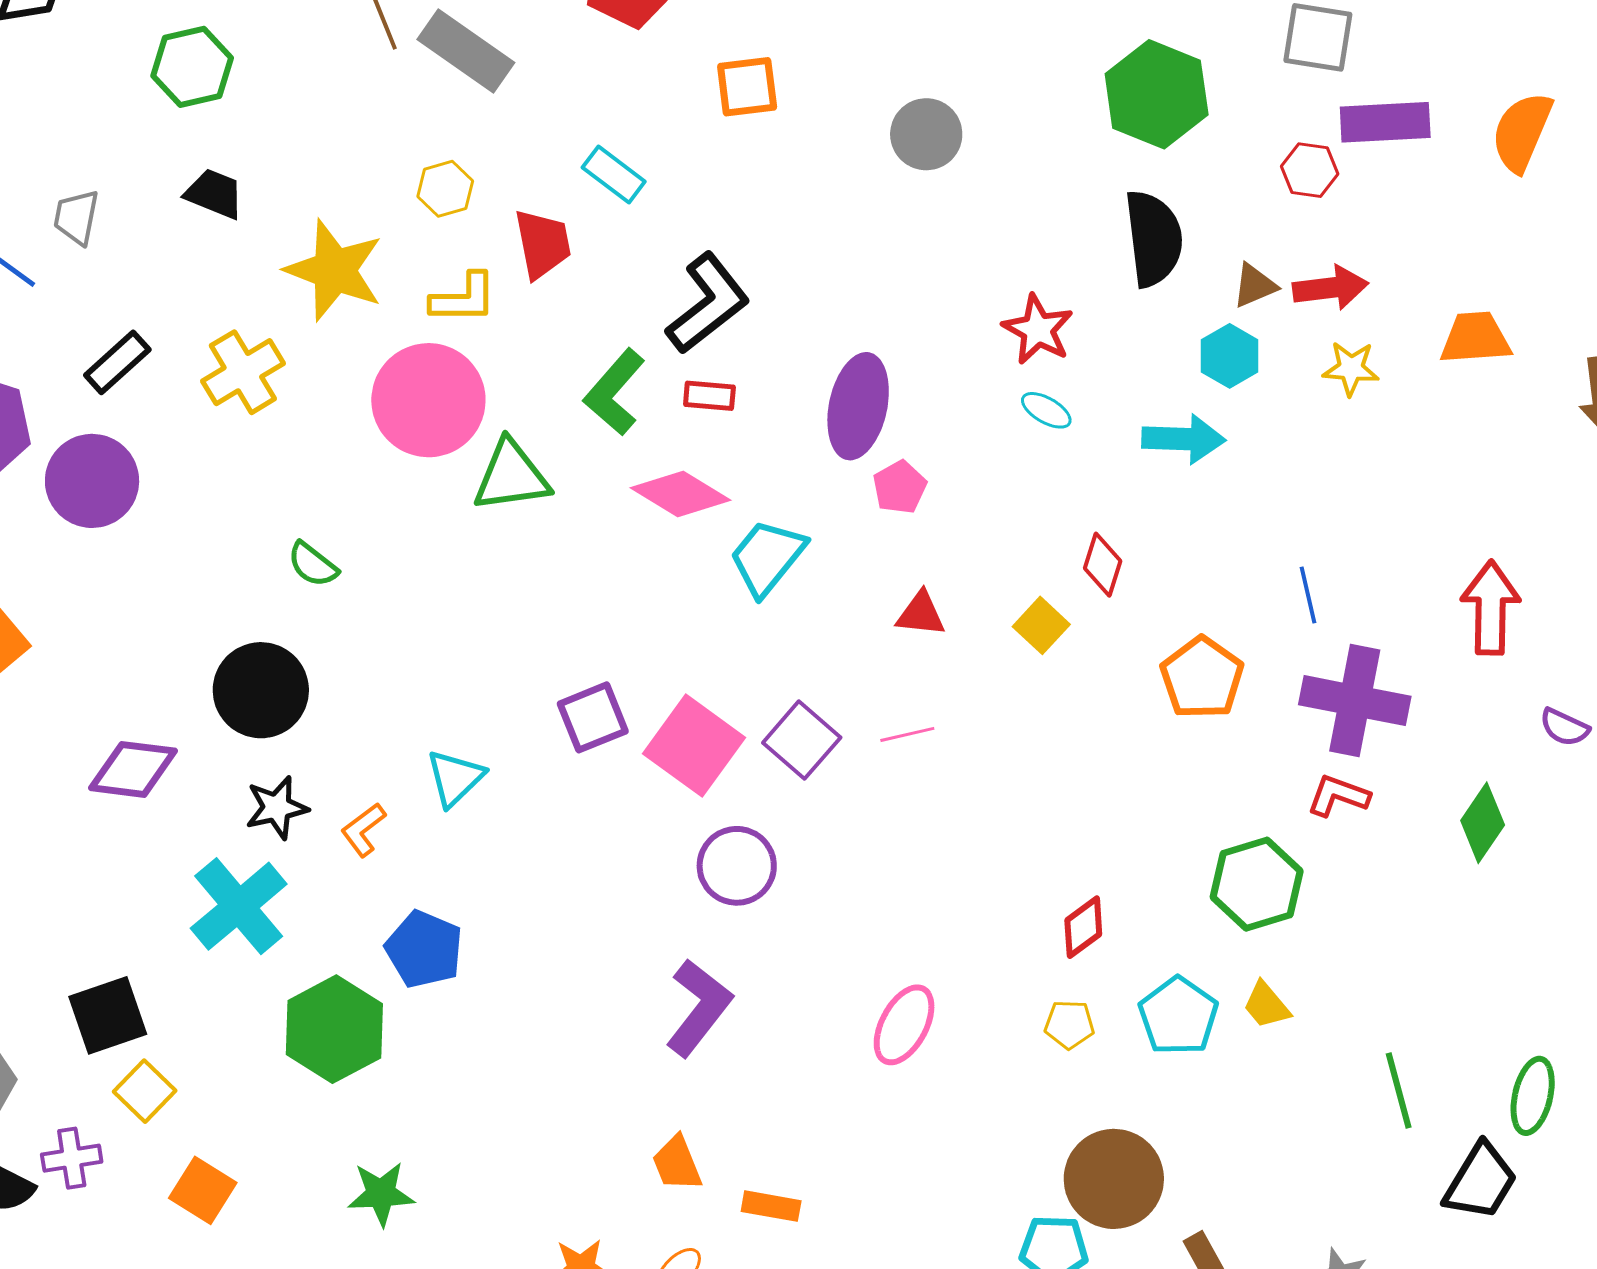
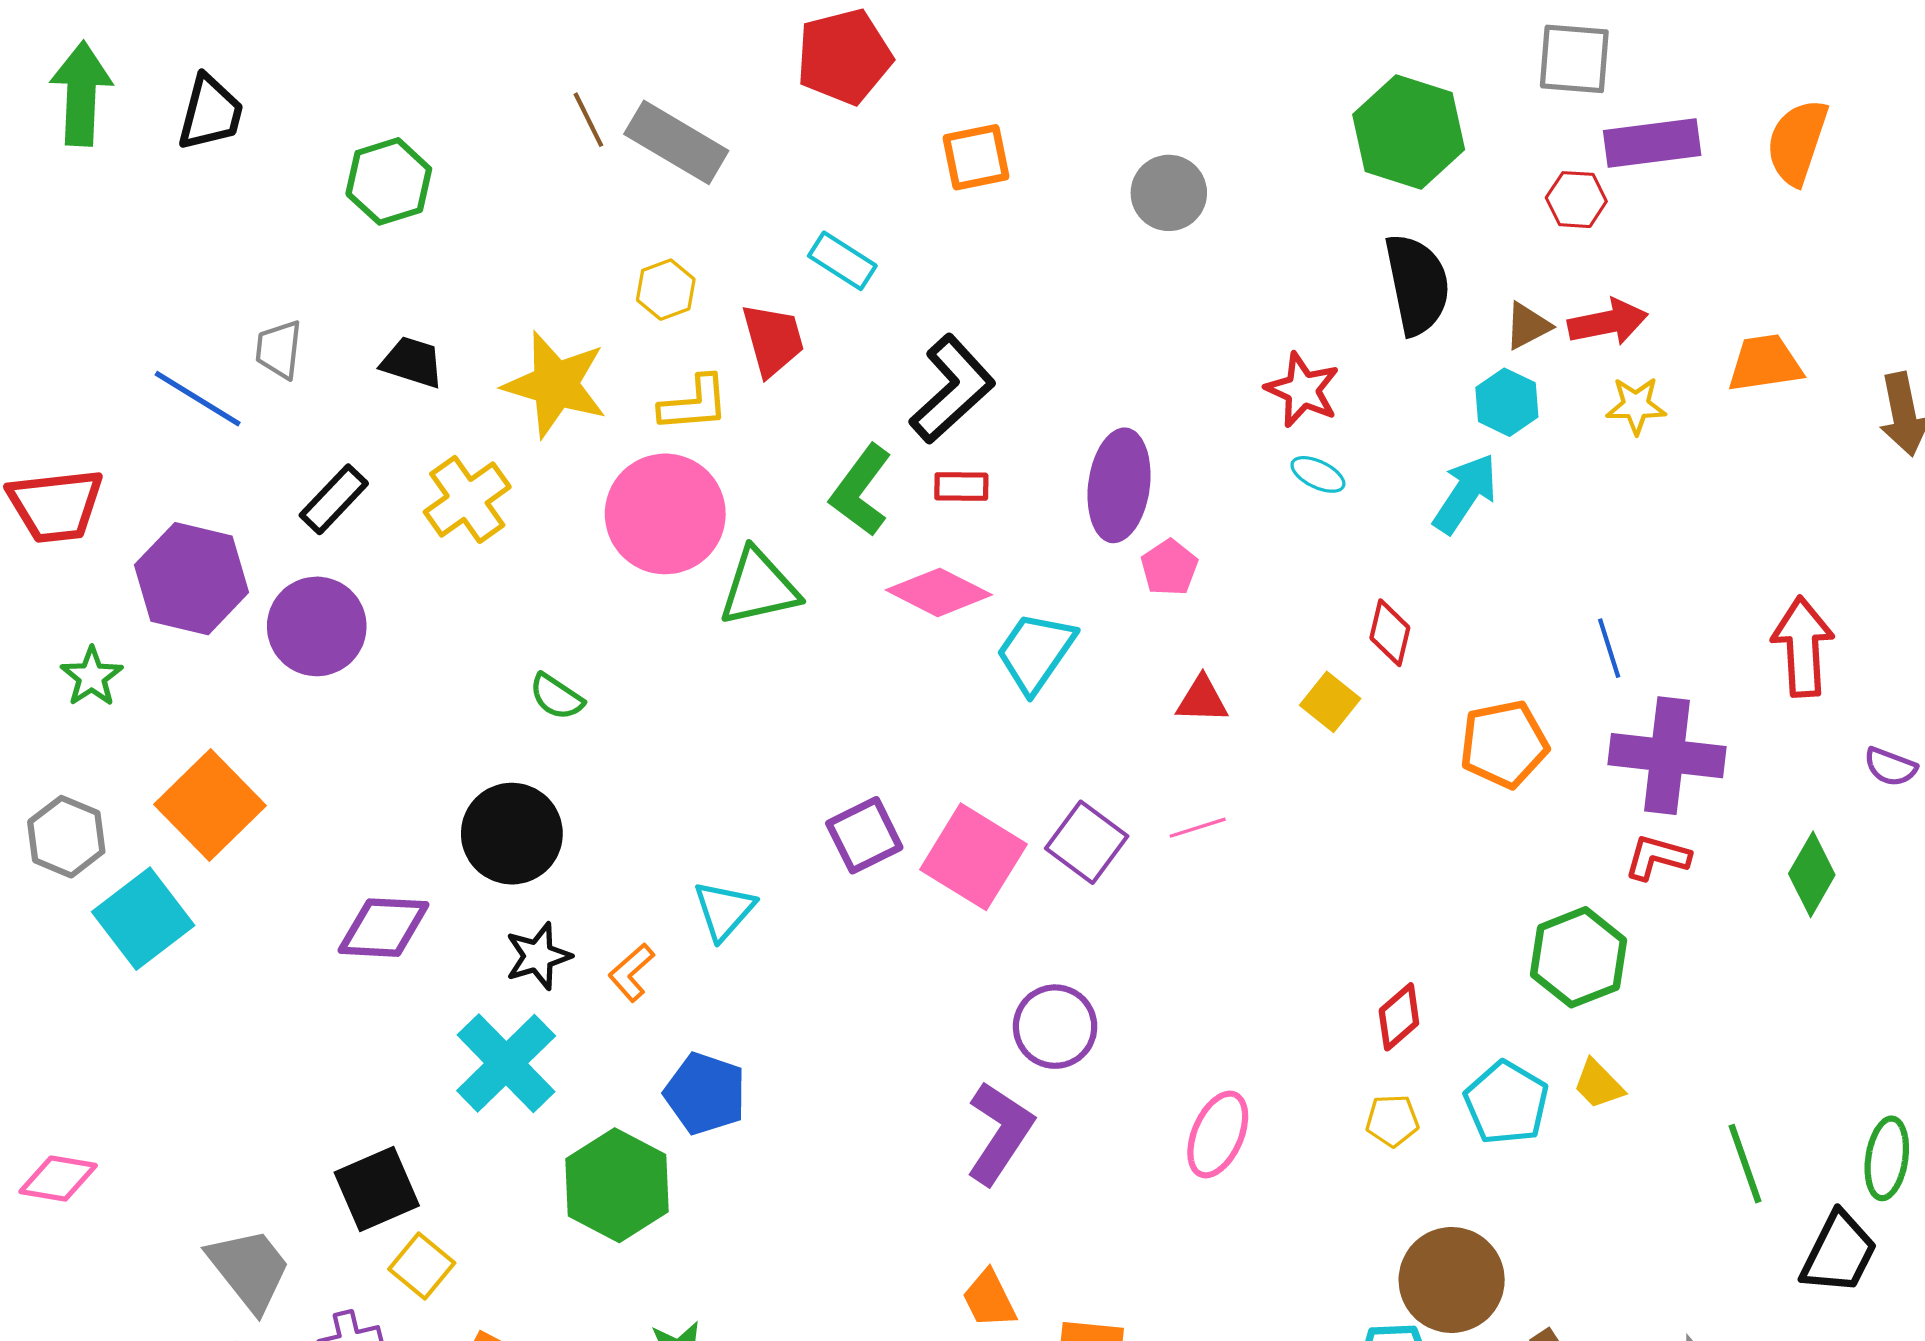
black trapezoid: (214, 194) -> (412, 362), moved
cyan arrow: (1184, 439) -> (1465, 494), turned -54
orange pentagon: (1202, 678) -> (1504, 744), turned 30
purple circle: (737, 866) -> (1055, 1027), moved

